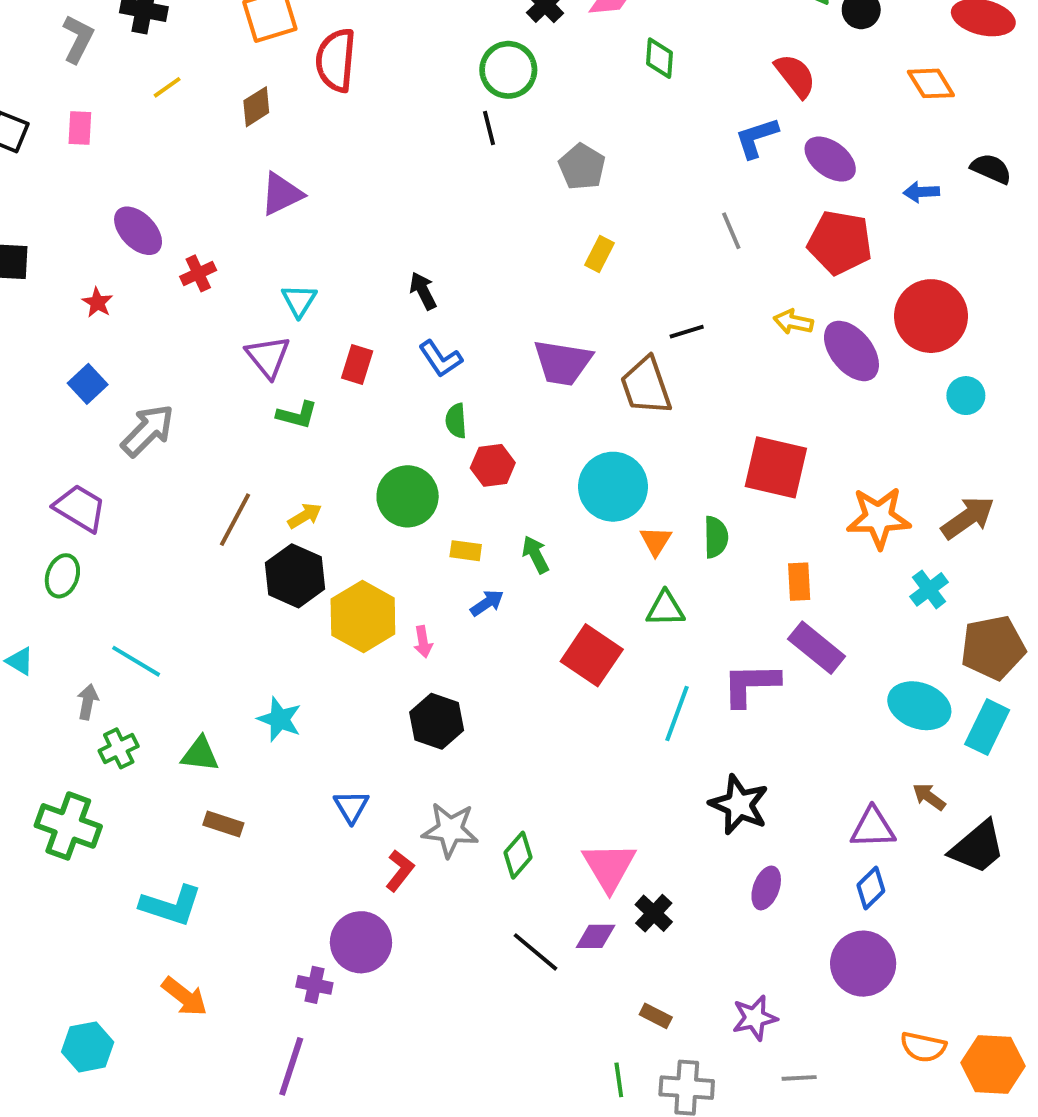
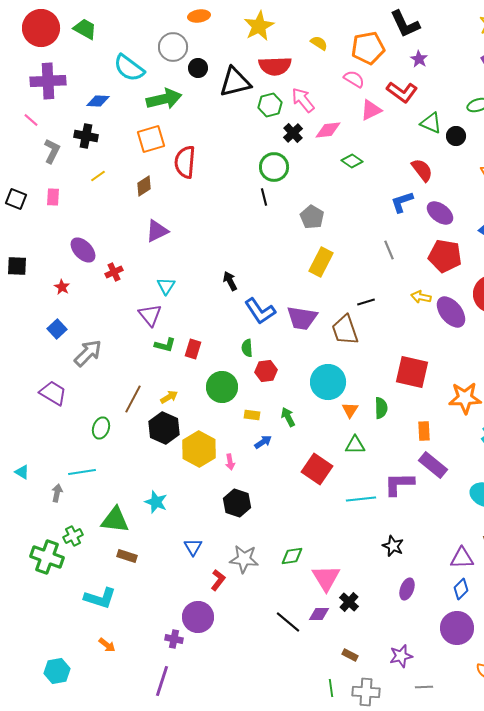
green diamond: (660, 58) -> (352, 161), turned -60
yellow rectangle: (599, 254) -> (321, 262), size x1.6
blue L-shape: (440, 359) -> (260, 311), moved, size x1.4
red rectangle: (357, 365) -> (193, 349), moved
green ellipse: (62, 576) -> (101, 428), moved
cyan line: (136, 661) -> (82, 472), turned -40
cyan line: (677, 713) -> (361, 499), turned 64
green cross: (119, 748) -> (73, 536), moved
green triangle: (200, 754) -> (115, 520), size x1.4
black star: (739, 805) -> (393, 546), size x0.7
green diamond: (518, 855) -> (292, 556), moved, turned 40
orange arrow: (185, 997) -> (107, 645), size x0.7

